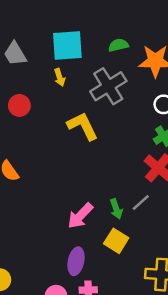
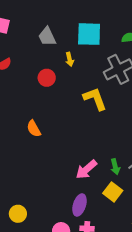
yellow arrow: (60, 77) -> (70, 59), moved

